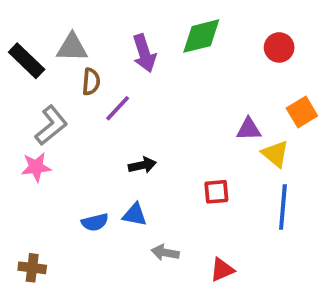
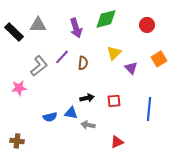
brown semicircle: (91, 82) -> (83, 63), moved
gray L-shape: (51, 125) -> (39, 66), moved
purple triangle: (249, 129) -> (131, 68), turned 48
yellow triangle: (275, 154) -> (114, 53), moved, turned 35
black arrow: (142, 165) -> (87, 98), moved
gray arrow: (165, 253) -> (88, 125), moved

